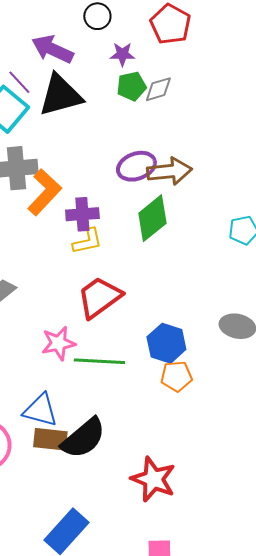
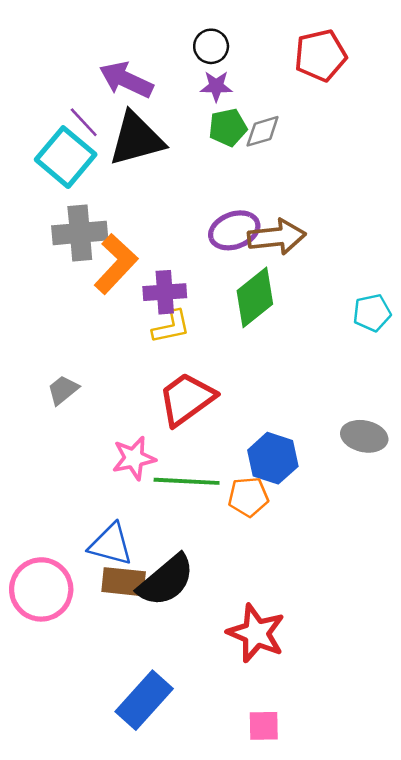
black circle: (97, 16) -> (211, 46), moved
red pentagon: (170, 24) -> (320, 55), moved, turned 30
orange pentagon: (176, 376) -> (248, 497), moved

